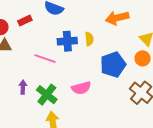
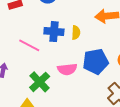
pink semicircle: (81, 88) -> (67, 69), moved
green cross: (47, 95) -> (40, 82), moved

